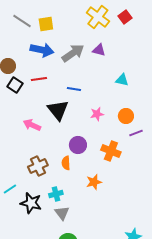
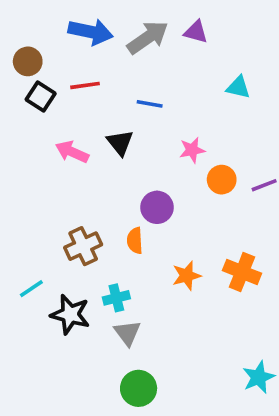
black triangle: (58, 110) -> (120, 143), size x0.7
orange circle: (126, 116) -> (222, 180), moved
pink arrow: (32, 125) -> (72, 152), moved
orange cross: (111, 151) -> (242, 272), moved

